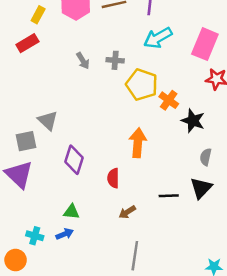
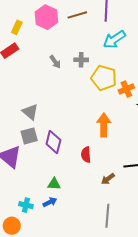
orange cross: (169, 100) -> (126, 89), turned 35
gray square: (26, 141) -> (29, 136), moved
brown arrow: (127, 212) -> (108, 179), moved

